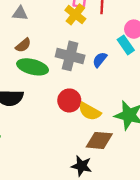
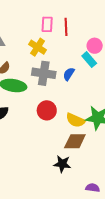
yellow cross: (75, 14) -> (38, 47), moved
yellow semicircle: (90, 111) -> (75, 120), moved

